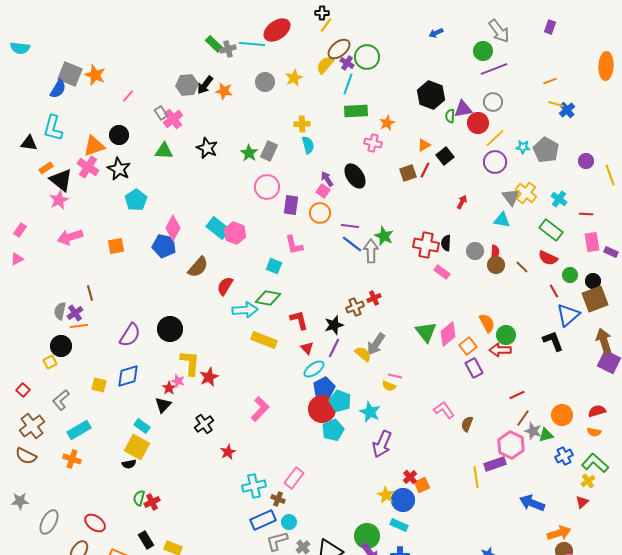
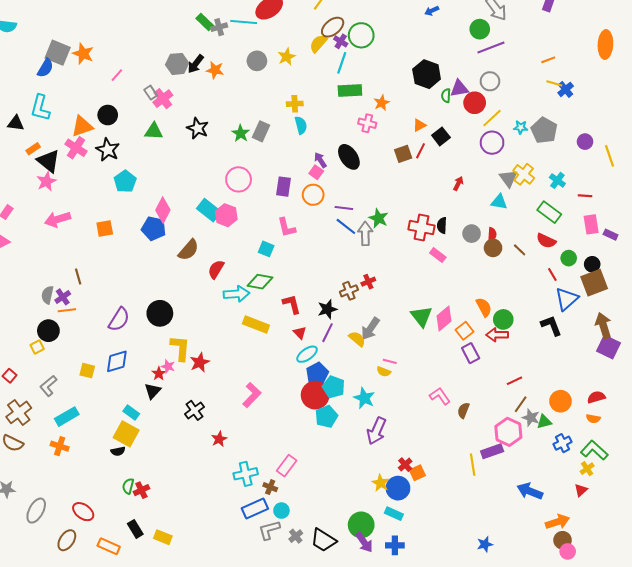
pink circle: (267, 187) -> (239, 179), moved

